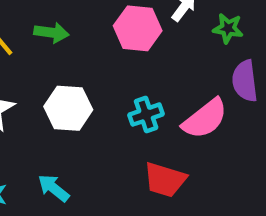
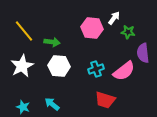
green star: (228, 28) -> (128, 32), moved
green arrow: (51, 33) -> (52, 42), moved

